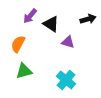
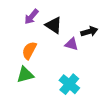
black arrow: (88, 19) -> (89, 31), moved
orange semicircle: (18, 44) -> (29, 50), moved

